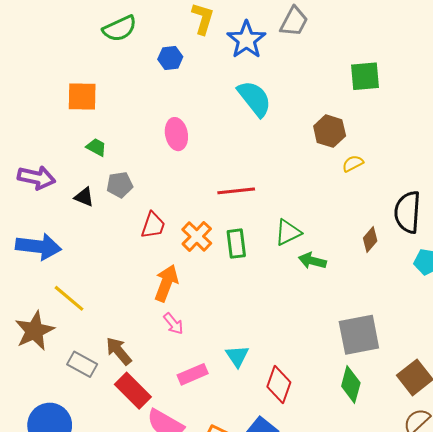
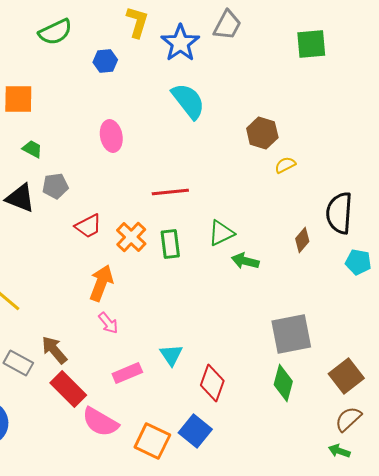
green square: (365, 76) -> (311, 44), moved
black triangle: (84, 197) -> (20, 198), size x1.5
red trapezoid: (153, 225) -> (88, 226), turned 44

